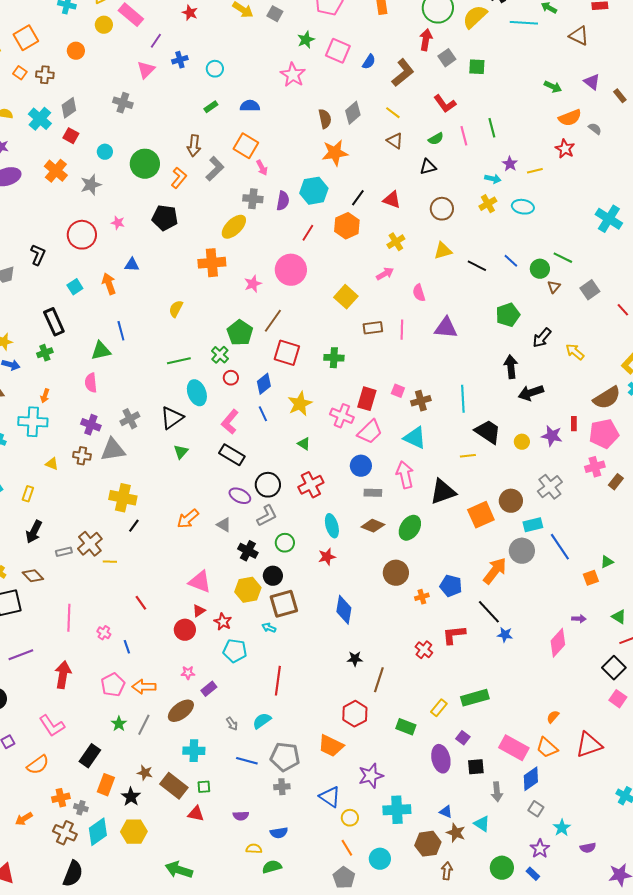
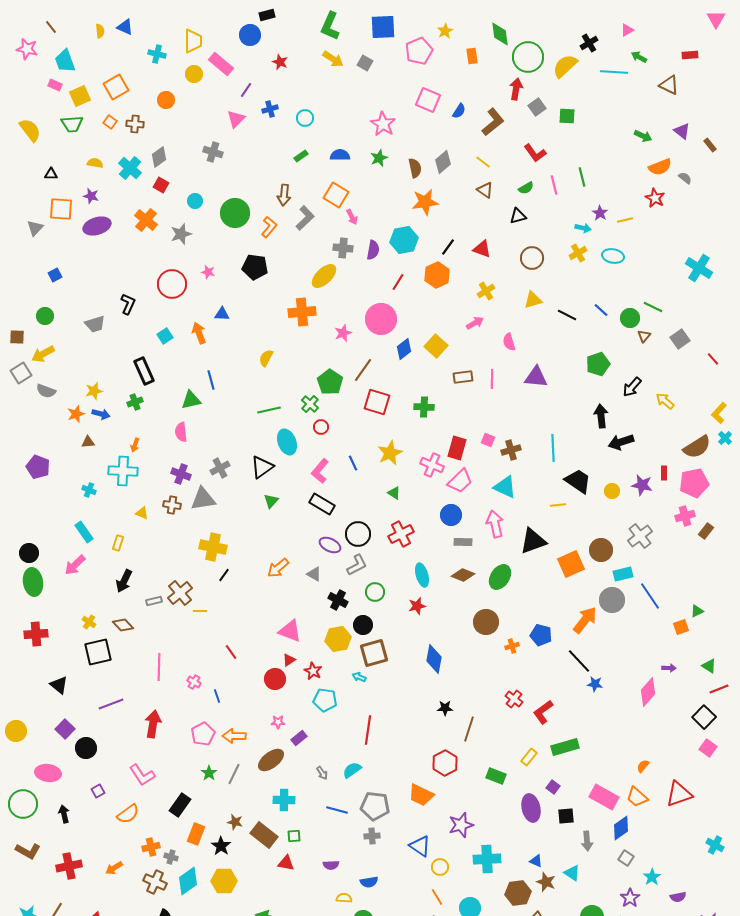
green star: (306, 40) -> (379, 158), moved
blue diamond: (264, 384) -> (404, 349), moved
red L-shape: (454, 635) -> (543, 712), moved, turned -30

